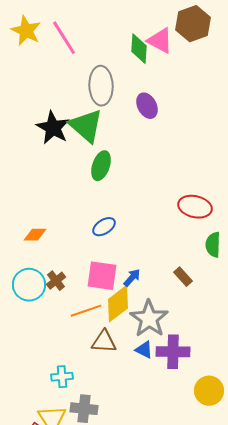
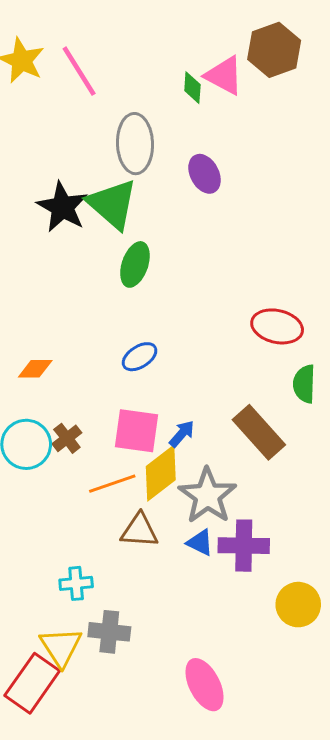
green diamond: (139, 49) -> (192, 88), size x0.7
brown rectangle: (183, 277) -> (259, 432), size x1.8

